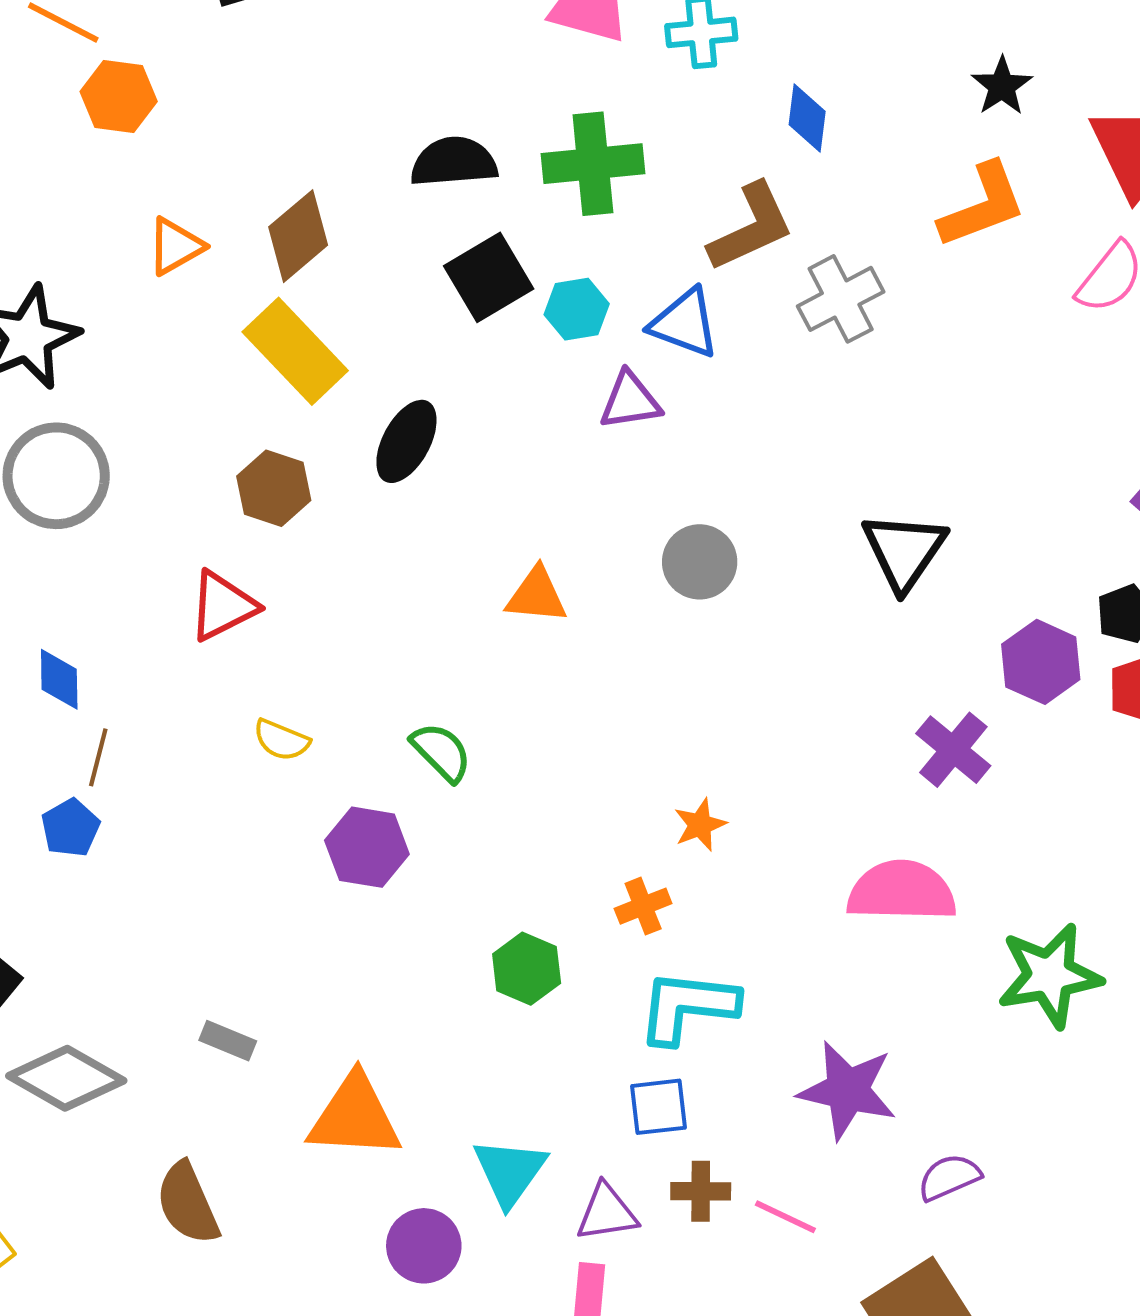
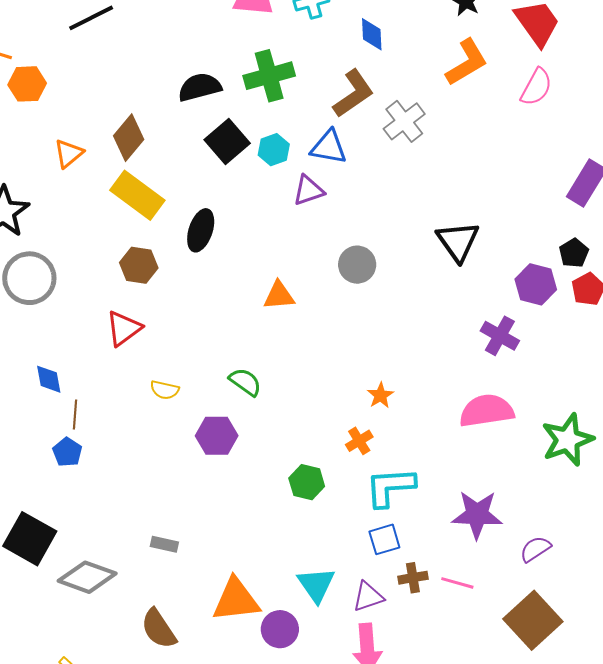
orange triangle: (355, 1117) -> (236, 600), moved

